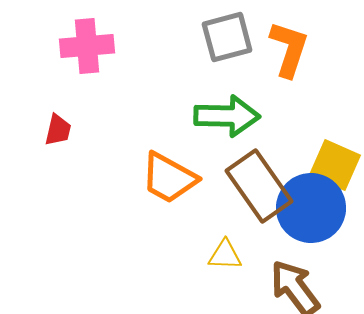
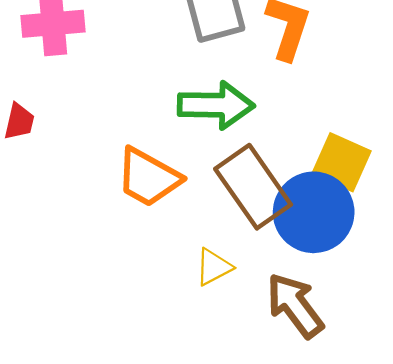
yellow triangle: (225, 255) -> (214, 267), turned -30

